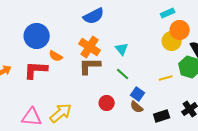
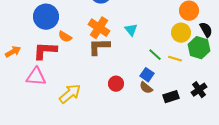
yellow circle: (172, 41) -> (181, 33), moved
green line: (123, 74) -> (155, 55), moved
yellow line: (166, 78) -> (175, 59), turned 32
pink triangle: (32, 117) -> (36, 77), moved

